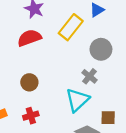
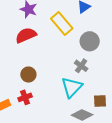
yellow rectangle: (71, 27) -> (62, 23), turned -75
red cross: (31, 116) -> (25, 97), moved

